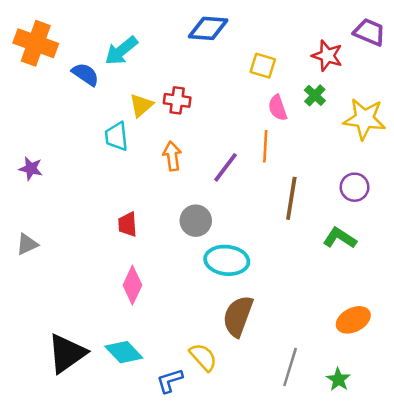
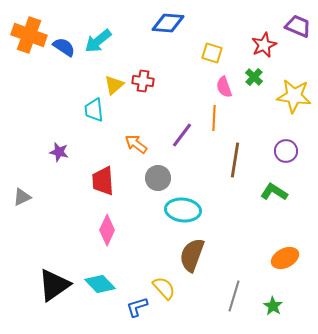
red star: (327, 56) -> (264, 45), turned 30
blue semicircle: (85, 74) -> (64, 47), moved
orange arrow: (172, 156) -> (136, 144), moved, turned -45
purple star: (31, 169) -> (59, 152), moved
red trapezoid: (128, 224) -> (103, 181), size x1.4

